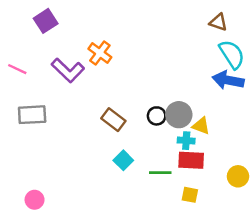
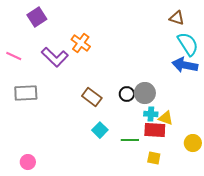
yellow triangle: (201, 126) -> (166, 118), moved

